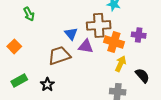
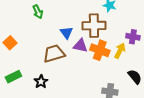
green arrow: (29, 14) -> (38, 12), moved
orange cross: (114, 42) -> (100, 50), moved
yellow arrow: (121, 64) -> (120, 51), moved

